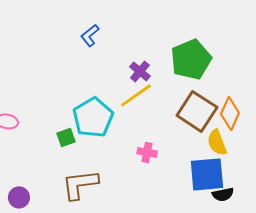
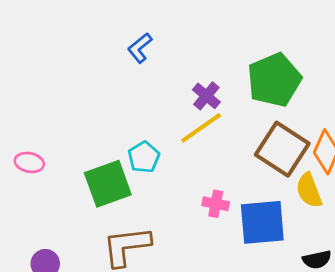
cyan pentagon: (93, 117) -> (144, 157), size x0.6
green square: (66, 137) -> (108, 184), size x1.8
blue square: (207, 174) -> (262, 222), moved

